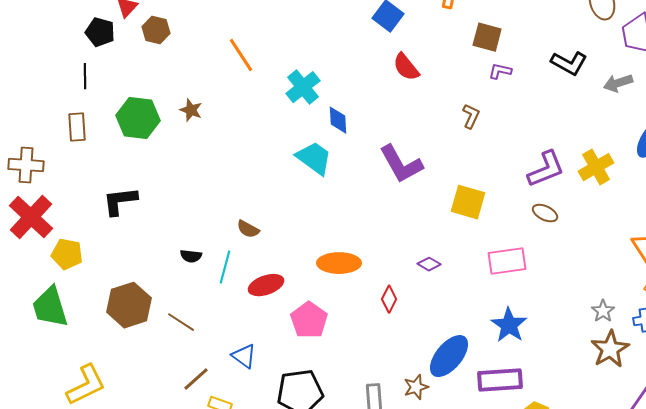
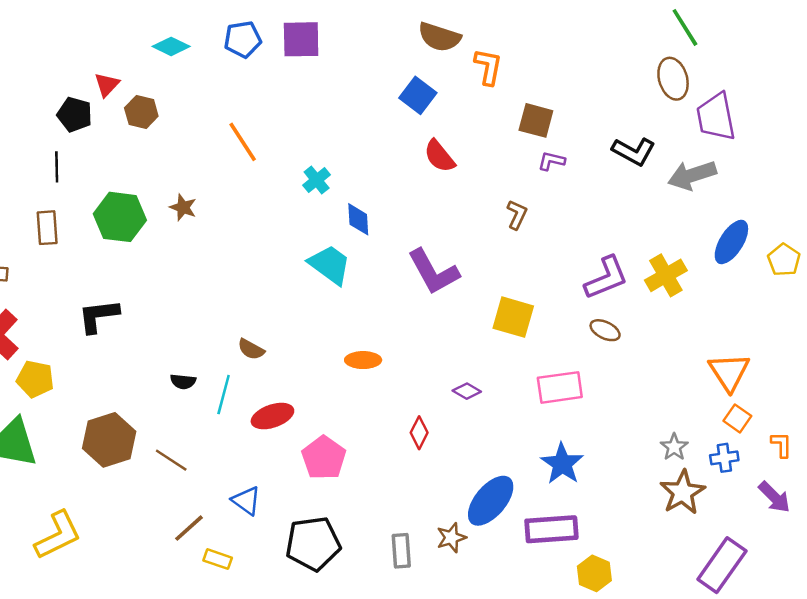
gray arrow: (618, 83) -> (692, 175), size x1.4
cyan cross: (303, 87) -> (317, 180), size x0.7
orange ellipse: (339, 263) -> (363, 360), moved, size x0.7

